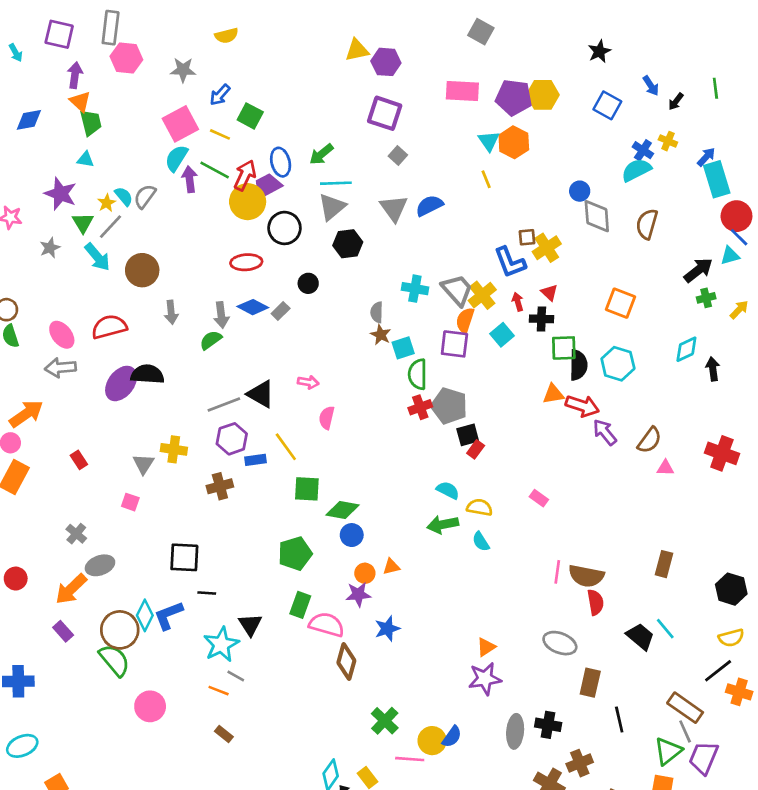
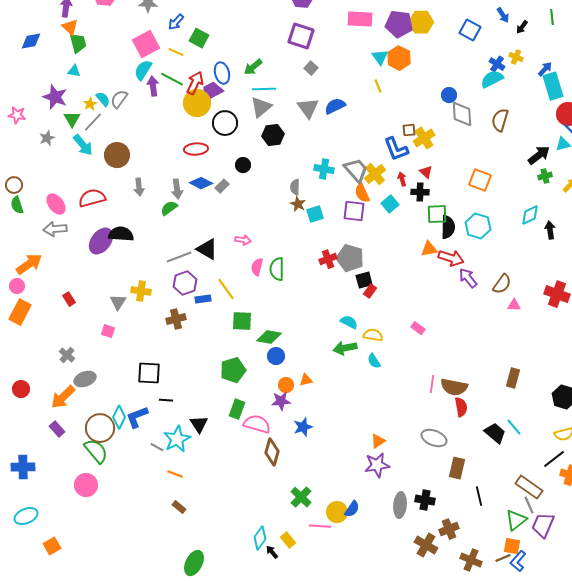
orange semicircle: (465, 320) -> (362, 193), turned -42
green semicircle: (418, 374) -> (277, 269), moved
gray line: (236, 676) -> (157, 447), moved
pink circle: (150, 706) -> (86, 485), moved

